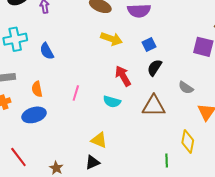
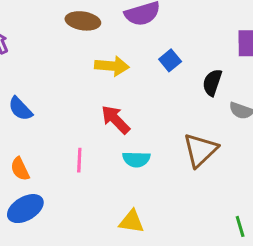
black semicircle: (155, 68) -> (212, 83), moved
red arrow: (123, 76) -> (116, 120), moved
brown triangle: (154, 106) -> (200, 150), turned -30

